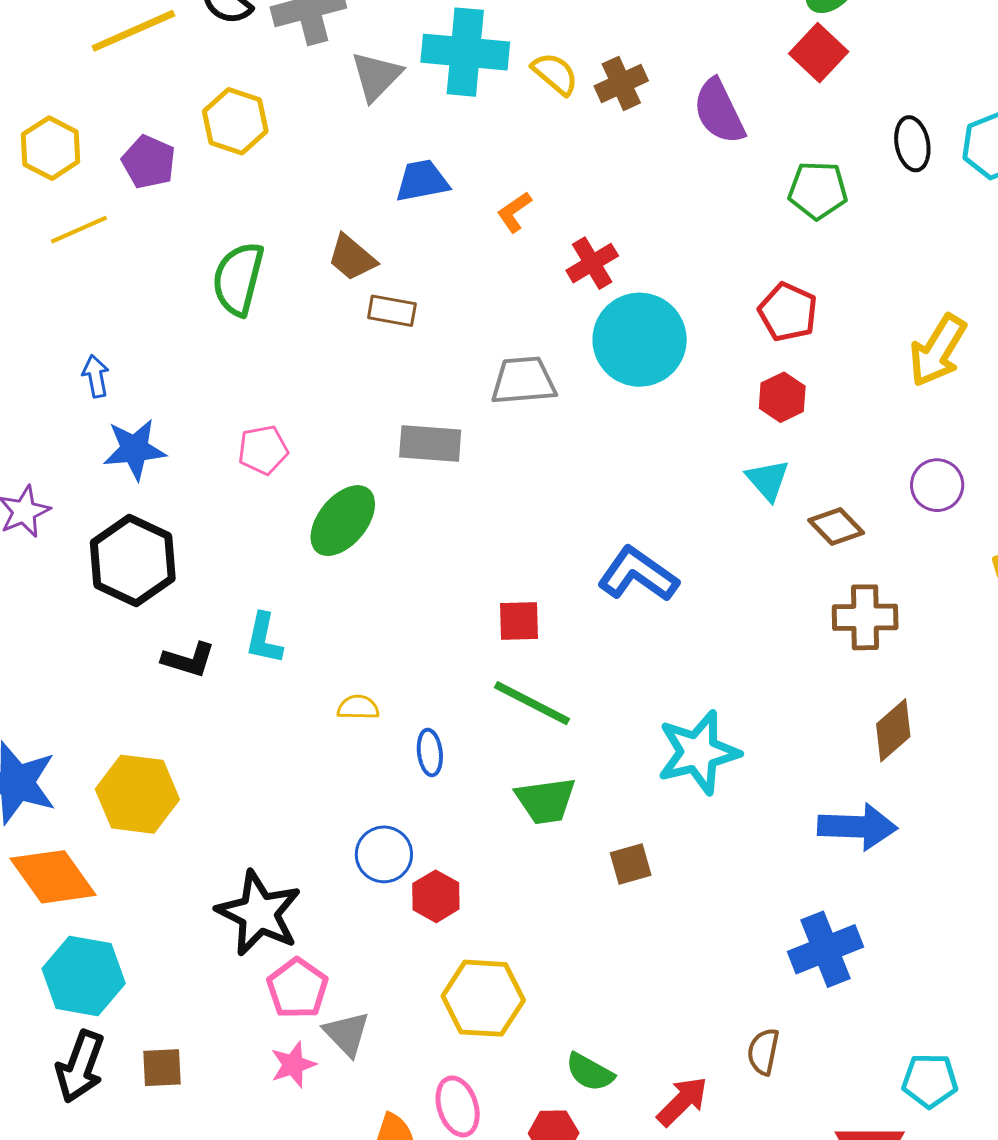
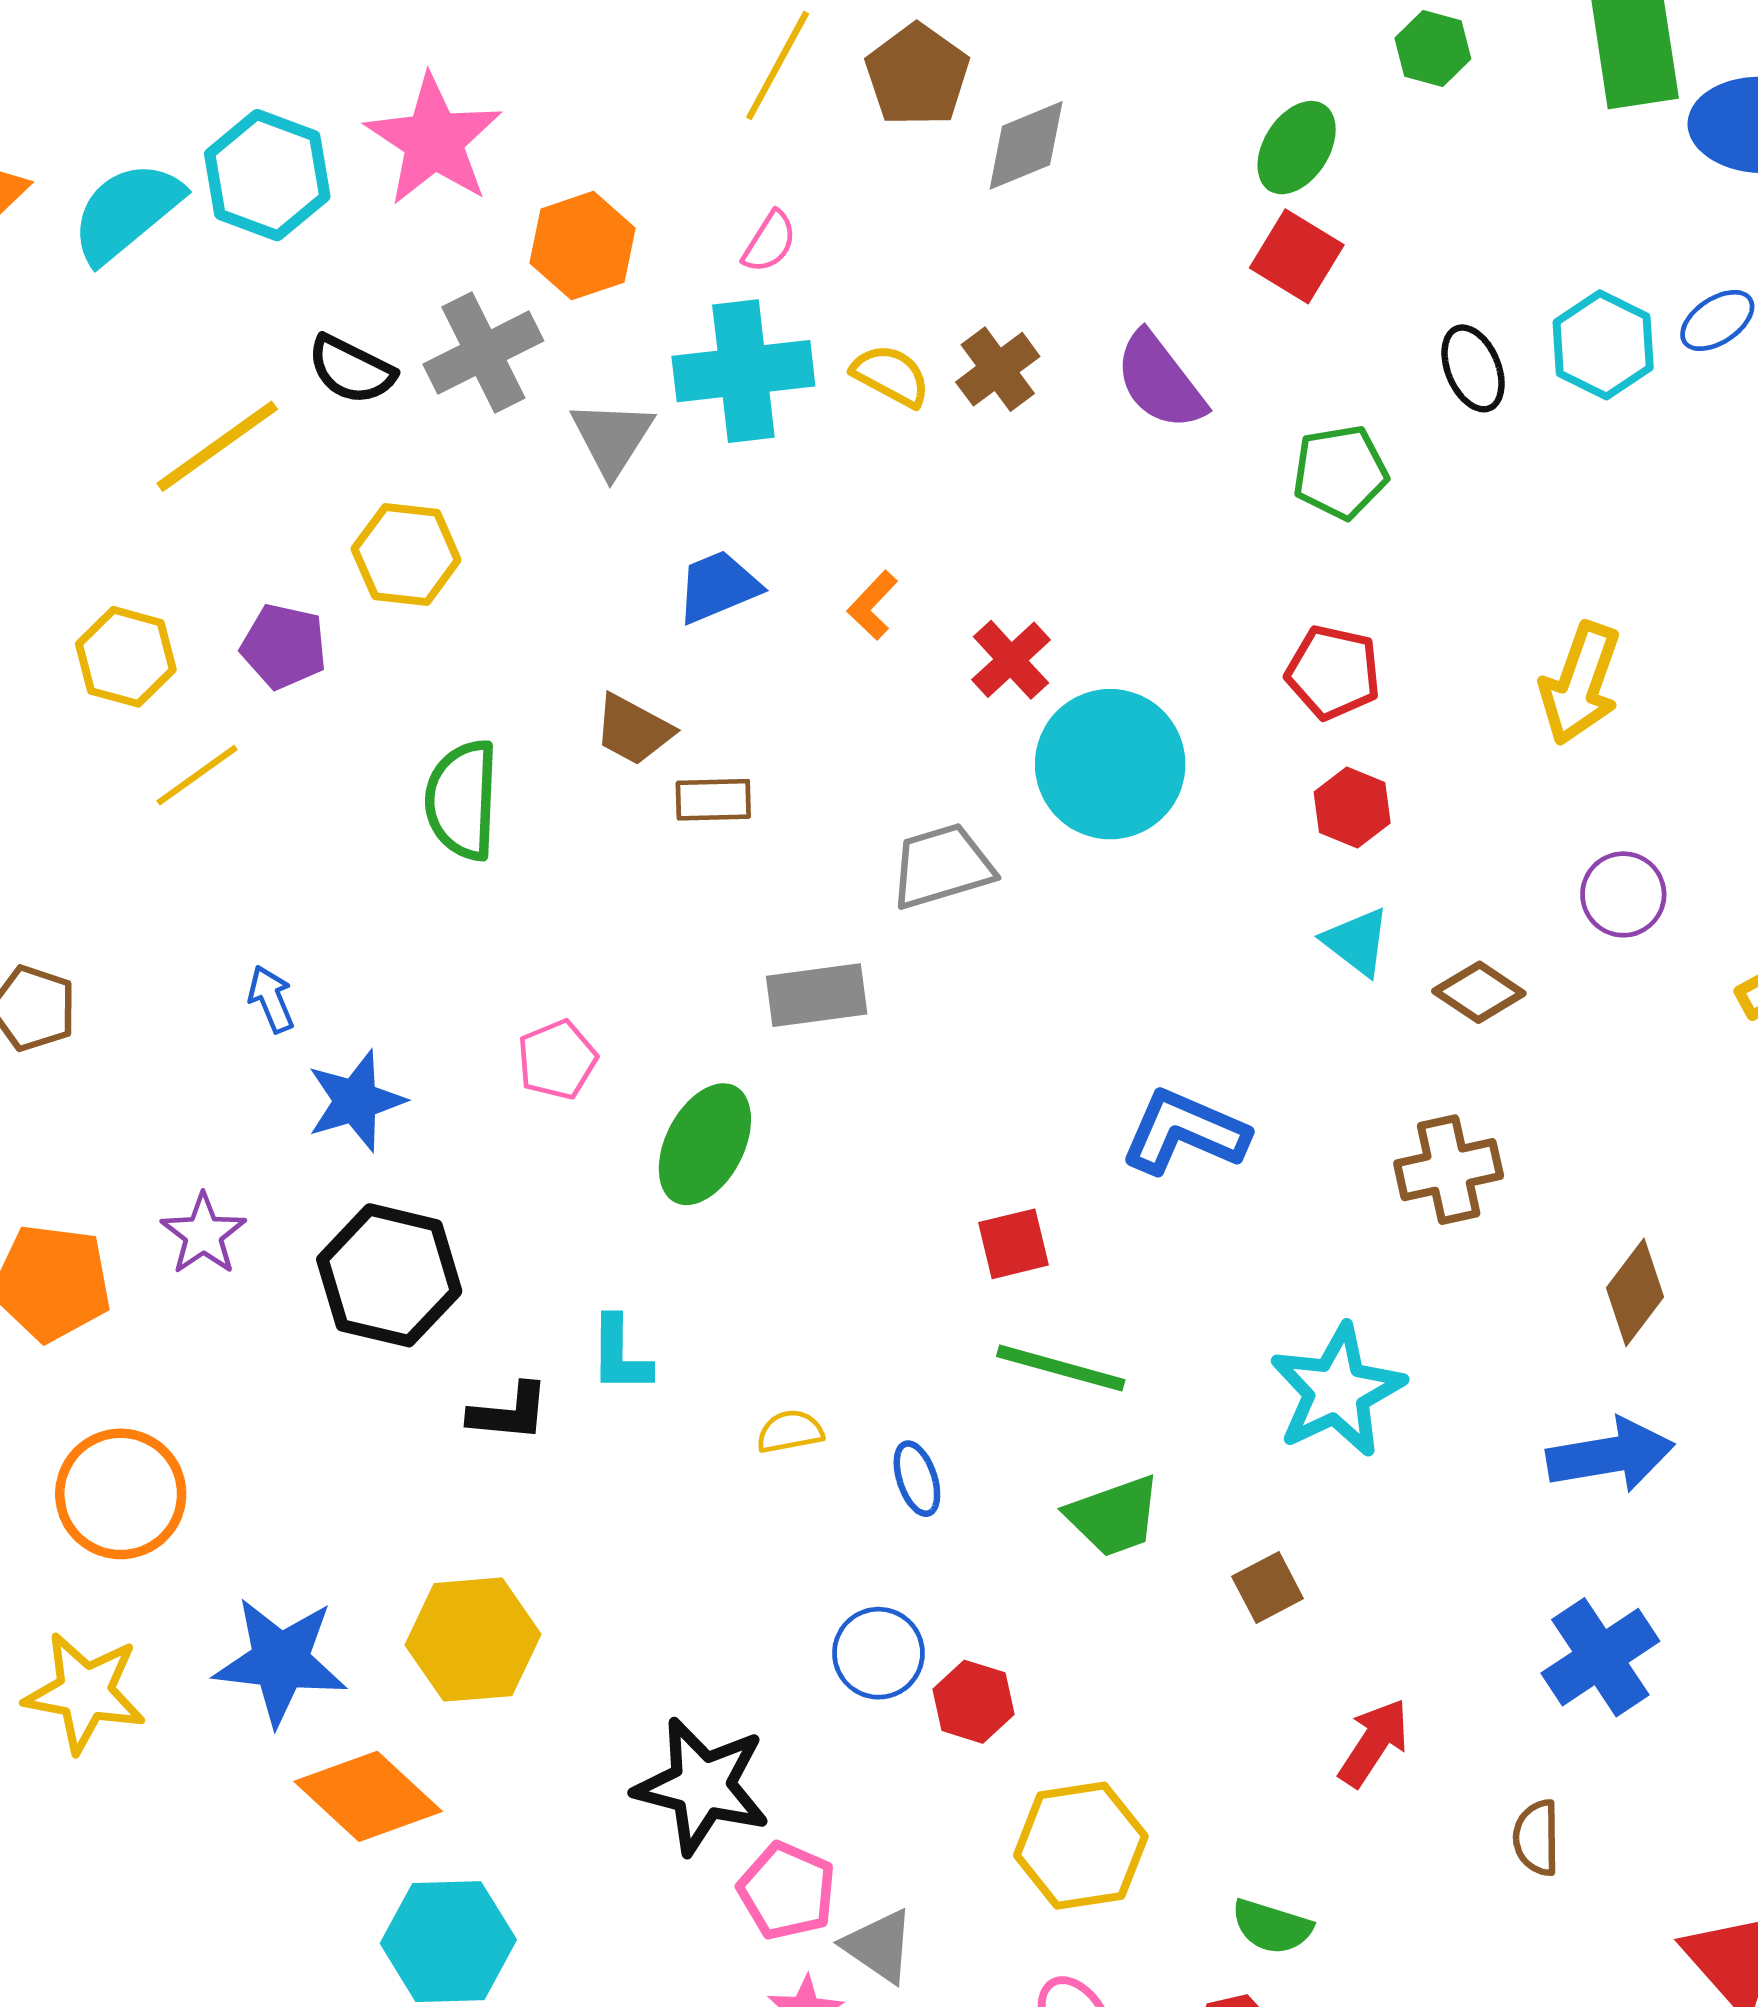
brown cross: (865, 617) -> (1449, 1170), moved
red arrow: (682, 1101) -> (1374, 1743), moved

